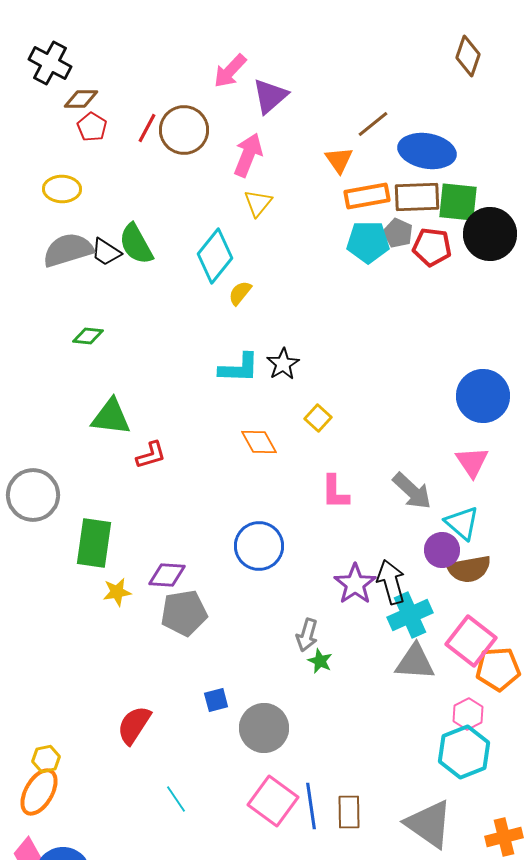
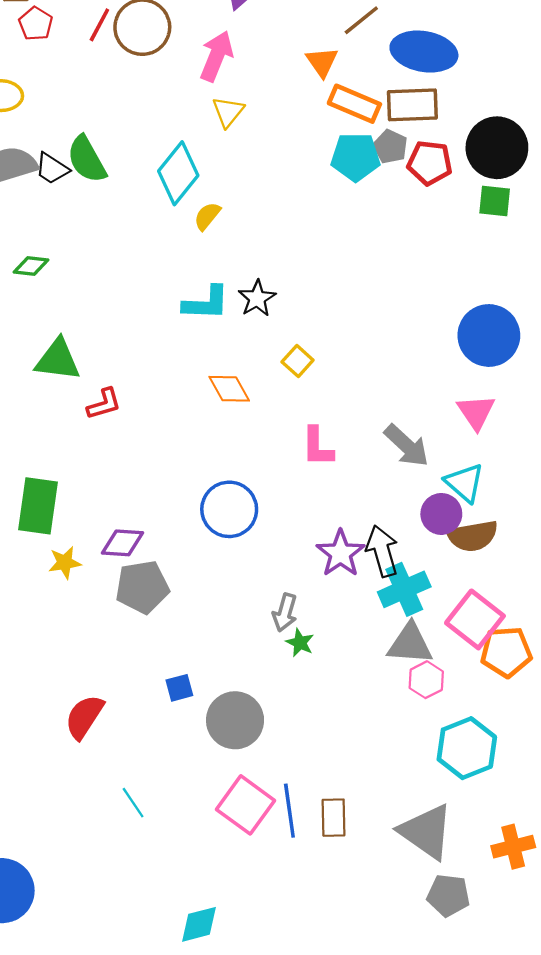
orange rectangle: (367, 196) -> (354, 104), turned 33
green square: (458, 202) -> (495, 201), moved, size x0.7
pink hexagon: (468, 714) -> (426, 680), moved

